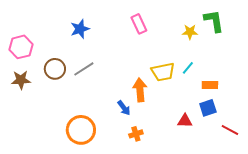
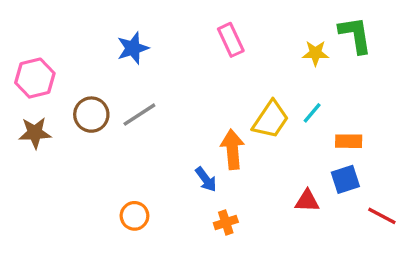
yellow trapezoid: (163, 72) -> (271, 120), turned -45
orange circle: (81, 130) -> (134, 216), size x0.6

